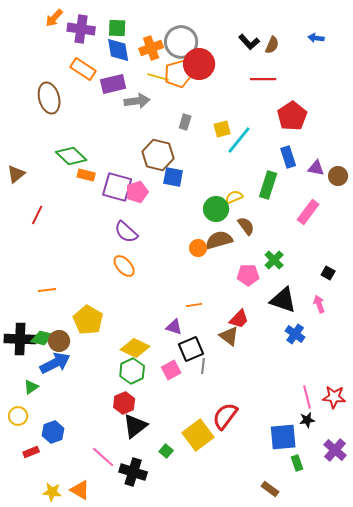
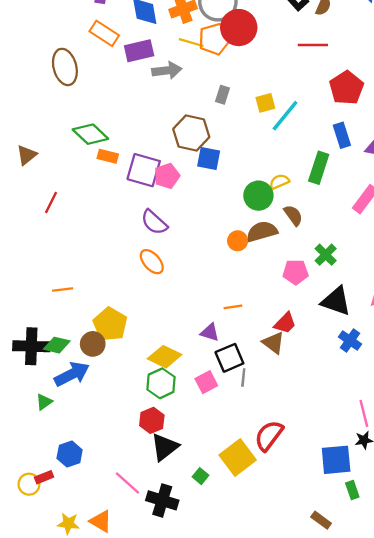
brown circle: (59, 341) -> (93, 344), moved
yellow circle: (18, 416) -> (29, 484), moved

